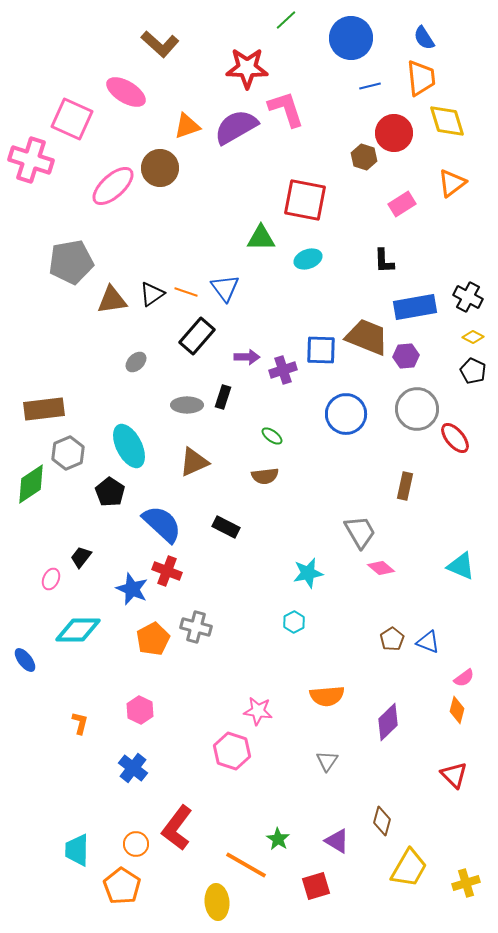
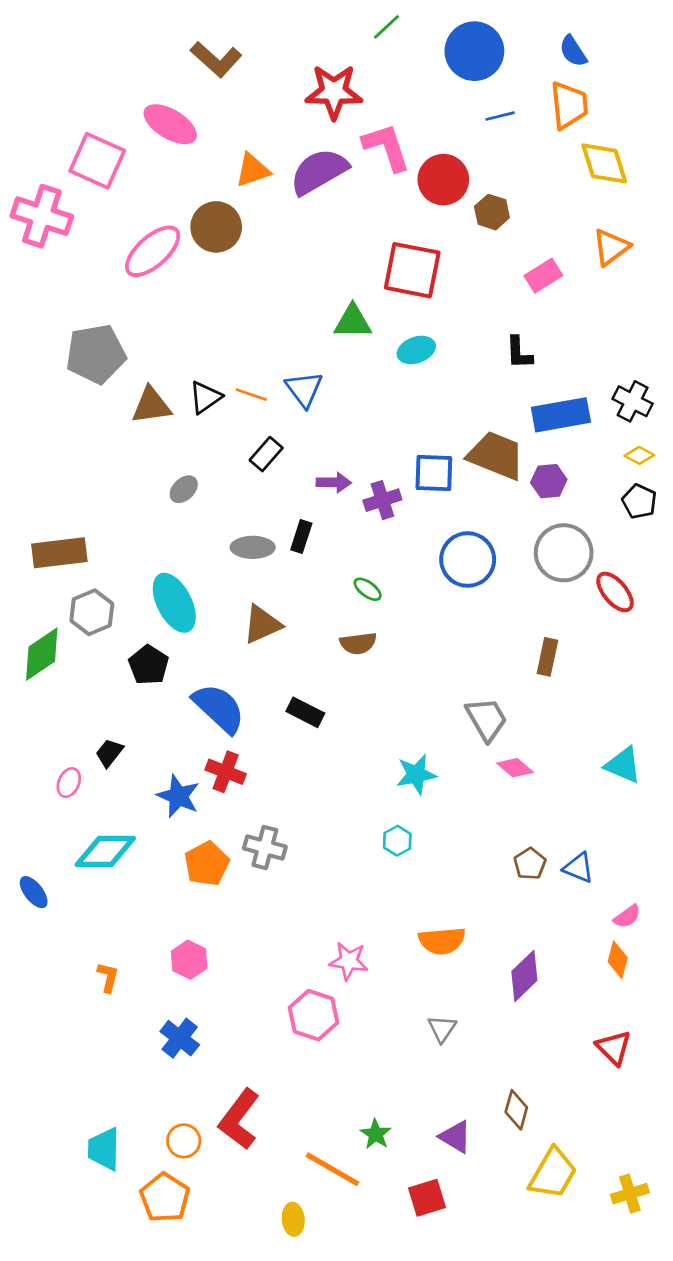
red circle: (394, 133) -> (443, 180), moved
black rectangle: (197, 336) -> (266, 454), size x0.7
yellow ellipse: (217, 902) -> (293, 1219), size x0.7

